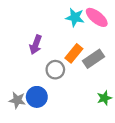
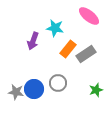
cyan star: (75, 17) -> (55, 28), moved
gray circle: (55, 70) -> (58, 83), moved

